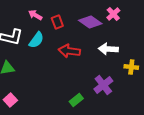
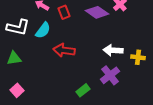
white arrow: (108, 49) -> (113, 50), moved
red arrow: (69, 51) -> (64, 50), moved

